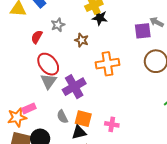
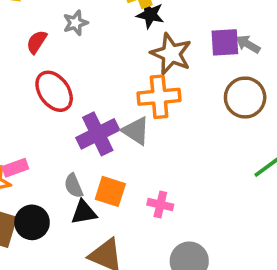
gray arrow: (157, 22) -> (248, 44), moved
brown star: (82, 40) -> (171, 54), moved, size x1.6
gray triangle: (49, 81) -> (136, 131), moved, turned -36
black triangle: (79, 132) -> (84, 212), moved

